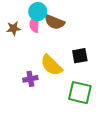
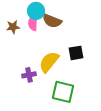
yellow semicircle: (51, 65) -> (49, 62), turned 85
green square: (80, 93) -> (63, 92), moved

